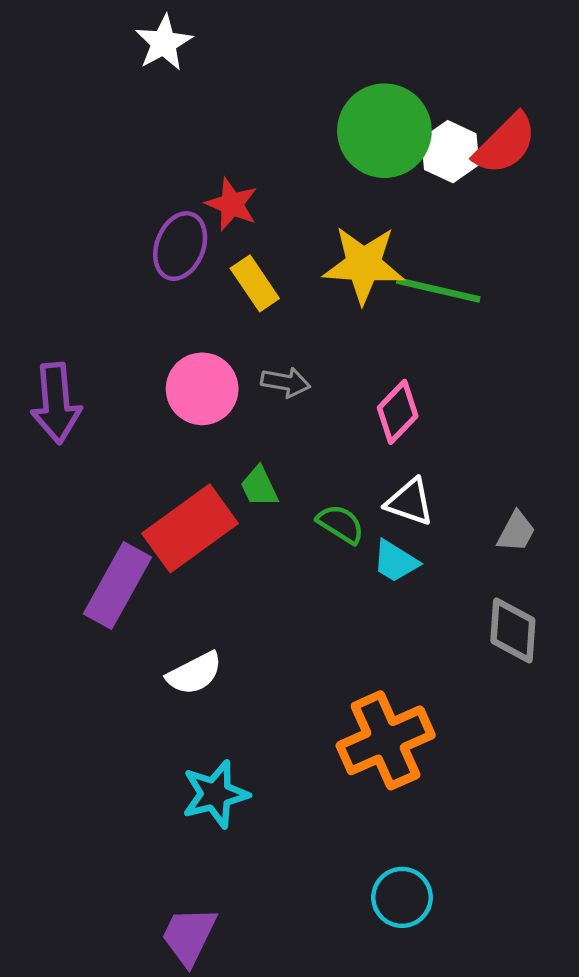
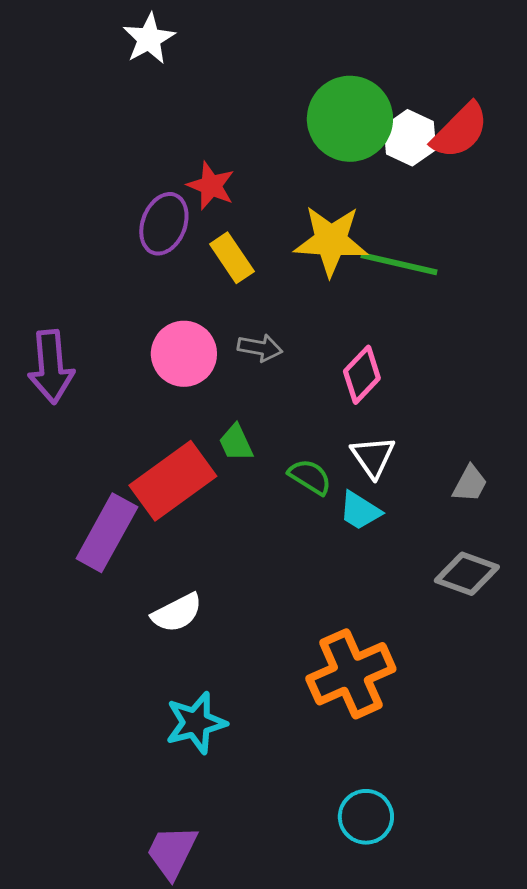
white triangle: (410, 502) -> (373, 457), turned 36
gray diamond: (513, 630) -> (467, 574), turned -74

